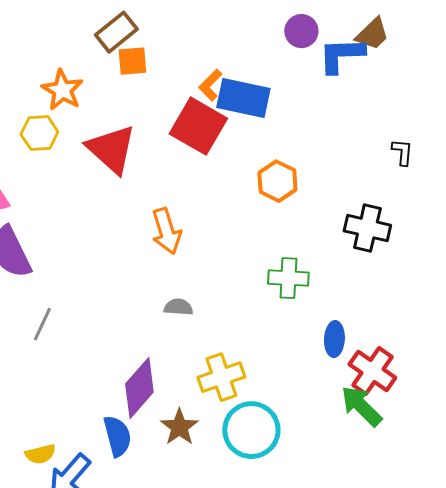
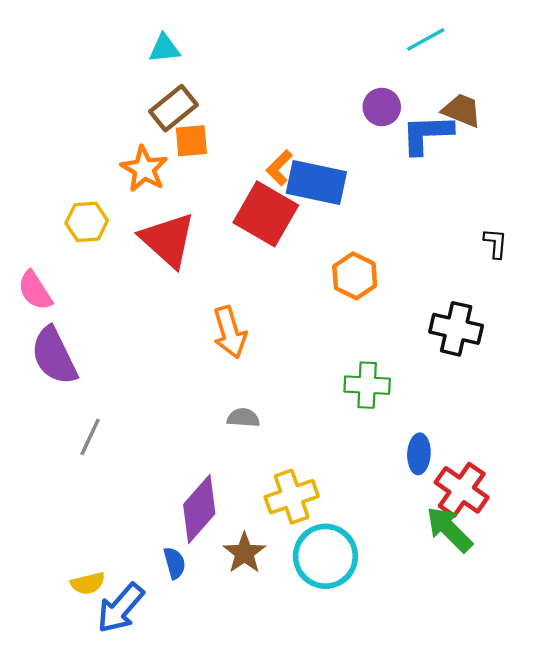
brown trapezoid: (372, 34) -> (462, 110), turned -114
orange star: (62, 90) -> (144, 169), moved
blue semicircle: (117, 436) -> (175, 563), size x0.7

